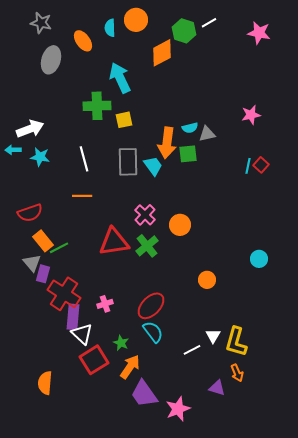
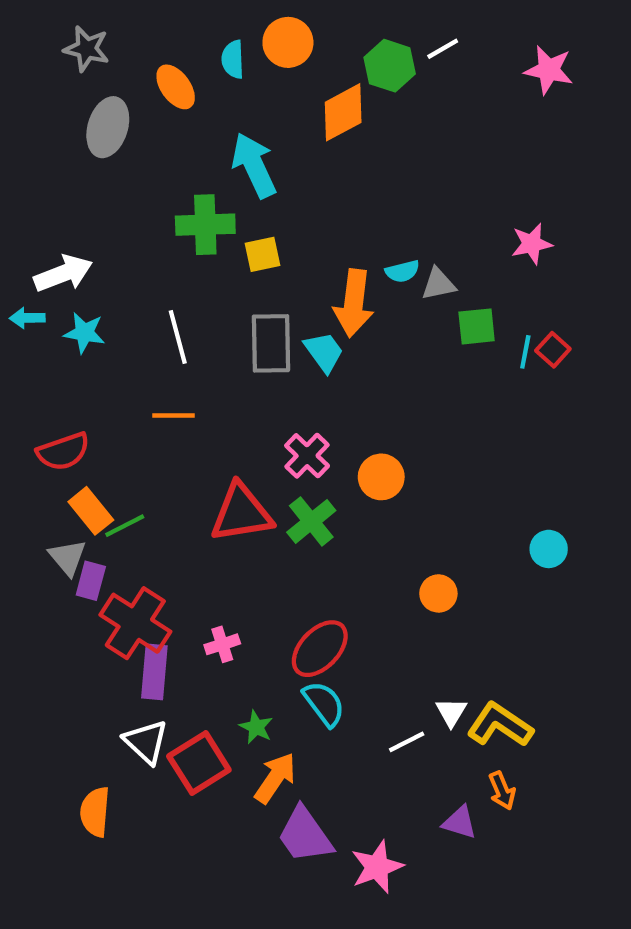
green square: (188, 154) -> (477, 326), moved
white triangle: (82, 334) -> (146, 742), moved
yellow L-shape: (236, 342) -> (500, 725), turned 108

